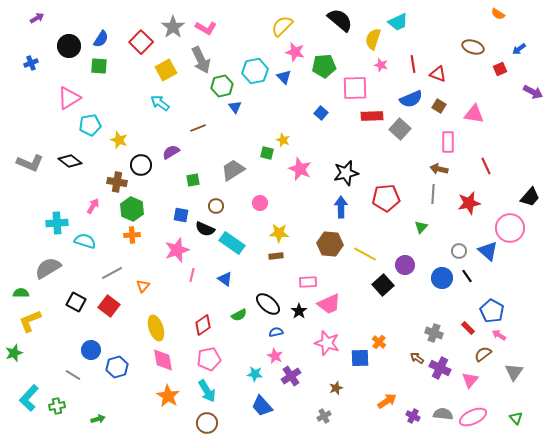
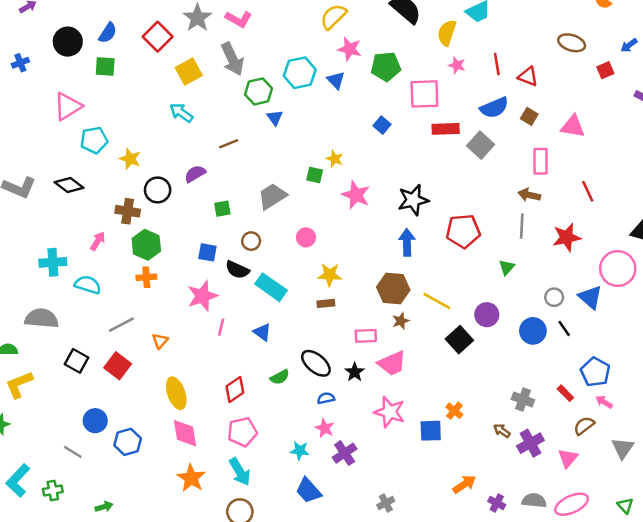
gray semicircle: (48, 268) -> (42, 318), turned 36
purple cross: (440, 368) -> (530, 443), turned 35
brown star: (336, 388) -> (401, 321), moved

